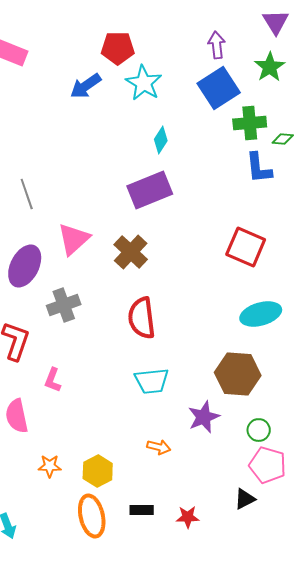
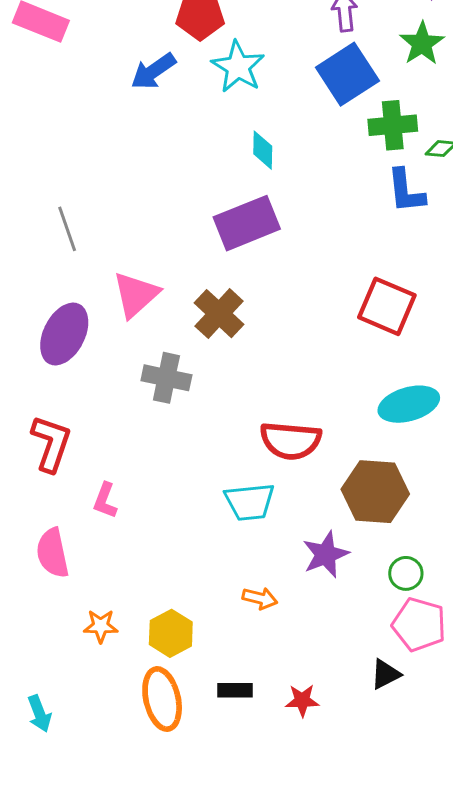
cyan diamond: (161, 140) -> (263, 150), turned -32
gray cross: (64, 305) -> (166, 378), moved, turned 32
red semicircle: (142, 318) -> (291, 441), moved, turned -78

